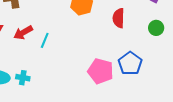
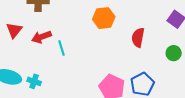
cyan line: (45, 40) -> (62, 48), turned -49

